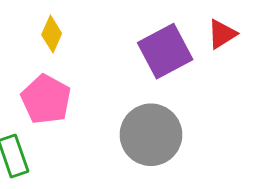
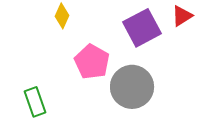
pink pentagon: (46, 99) -> (92, 62), moved

